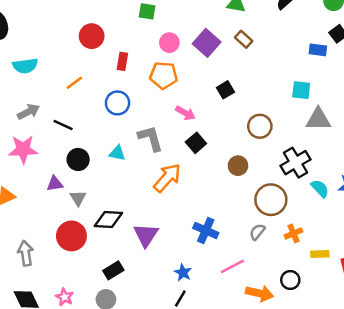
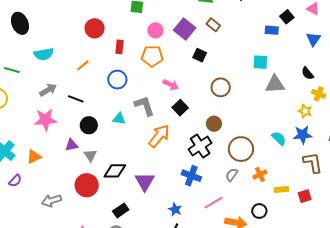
black square: (225, 90) -> (200, 55), moved, turned -32
brown circle: (260, 126) -> (221, 87), moved
black cross: (295, 163) -> (200, 146), moved
gray arrow: (26, 253) -> (52, 201), turned -96

